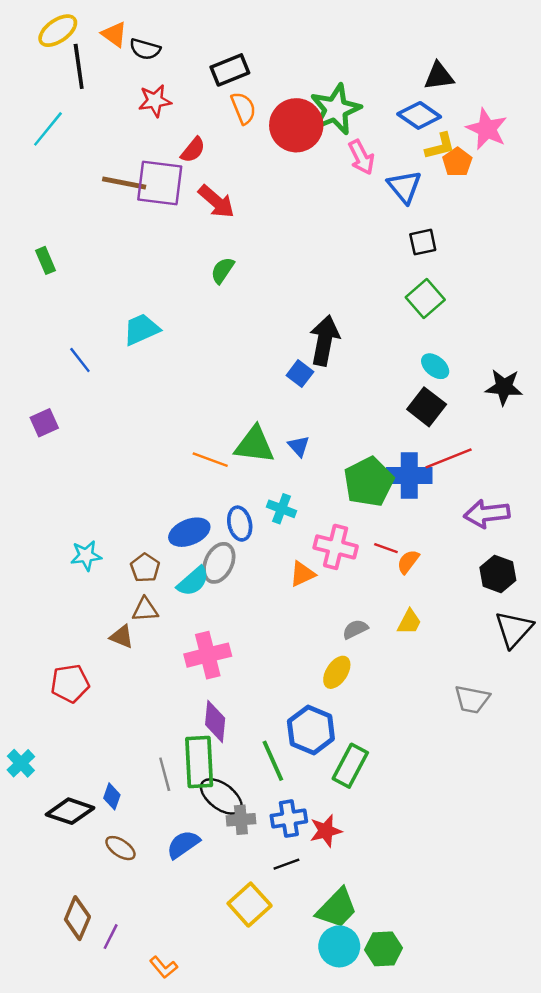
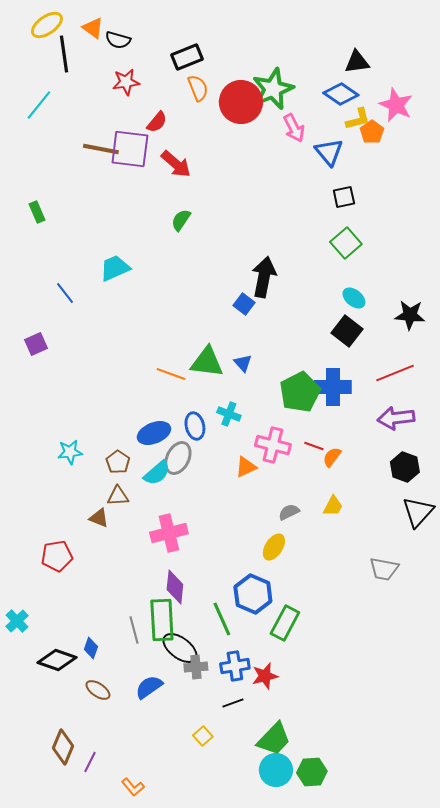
red line: (449, 458) -> (395, 373), moved
yellow square: (250, 905) -> (203, 736), size x0.6

